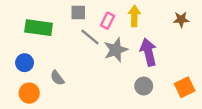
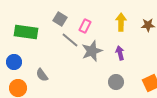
gray square: (78, 12) -> (60, 19), turned 32
yellow arrow: (134, 16) -> (121, 22), moved
purple arrow: (148, 52) -> (120, 53), size x0.6

